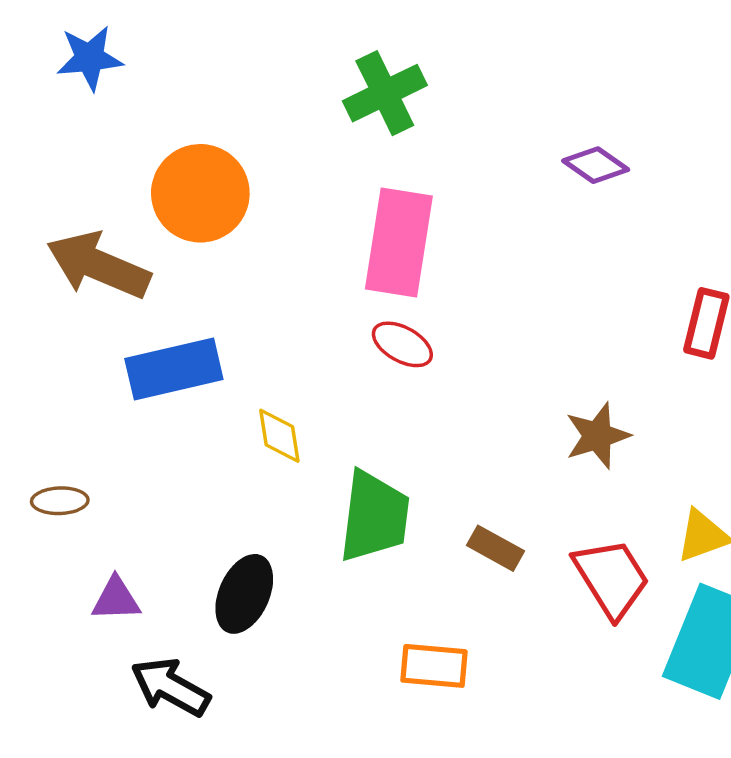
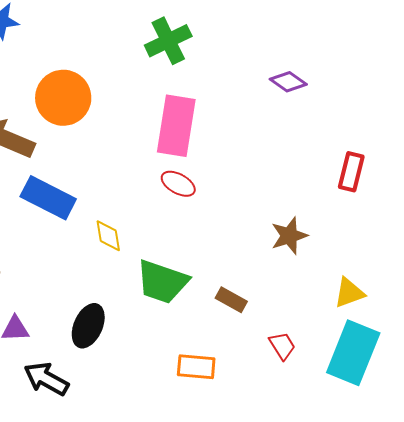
blue rectangle: (174, 369) -> (48, 198), turned 40
green trapezoid: (374, 517) -> (162, 282), turned 102
red trapezoid: (611, 578) -> (282, 346), moved, size x0.6

